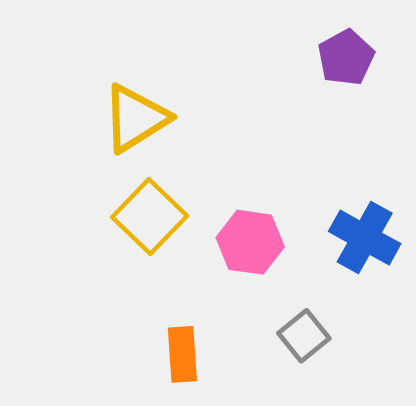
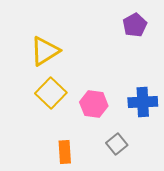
blue cross: (365, 238) -> (143, 102), turned -32

